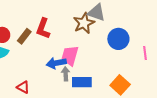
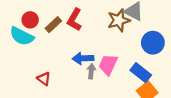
pink trapezoid: (70, 56) -> (108, 65), moved
blue rectangle: (82, 82) -> (141, 73), moved, turned 30

